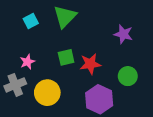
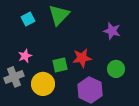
green square: (66, 57) -> (60, 65), moved

